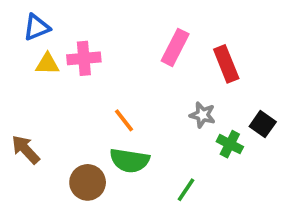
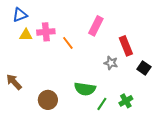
red rectangle: (226, 64) -> (126, 46), moved
orange line: (124, 120) -> (68, 43), moved
green cross: (230, 144) -> (126, 101), moved, turned 32
green semicircle: (130, 161) -> (85, 89), moved

